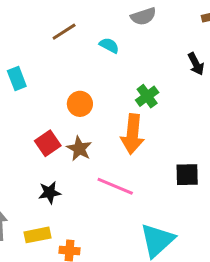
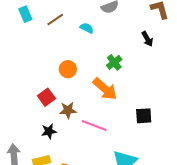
cyan rectangle: (17, 78) -> (25, 14), moved
orange arrow: (132, 134) -> (105, 89), turned -52
brown star: (79, 149) -> (68, 110), moved, turned -30

